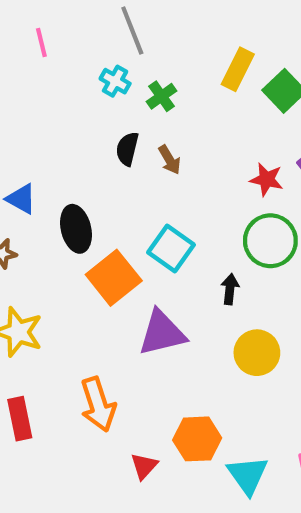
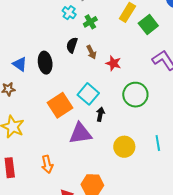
red star: (267, 179) -> (113, 63), moved
black ellipse: (76, 229) -> (45, 63), moved
black arrow: (230, 289) -> (100, 114), moved
orange arrow: (98, 404) -> (47, 164), size x0.7

